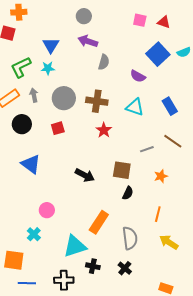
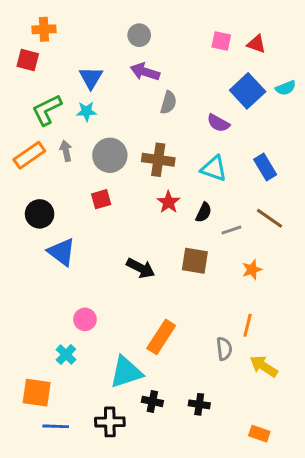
black circle: (22, 124) -> (40, 214), moved
black semicircle: (128, 193) -> (204, 212), moved
gray semicircle: (130, 238) -> (224, 349), moved, size x0.7
black cross: (125, 268) -> (199, 404), turned -32

